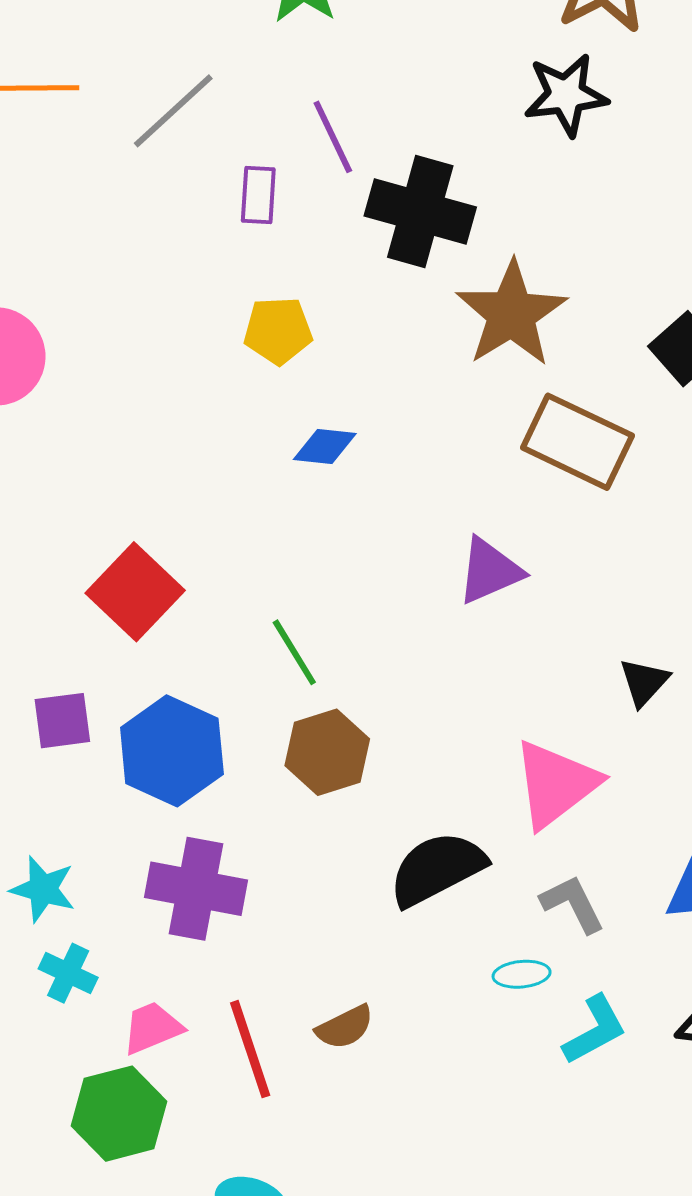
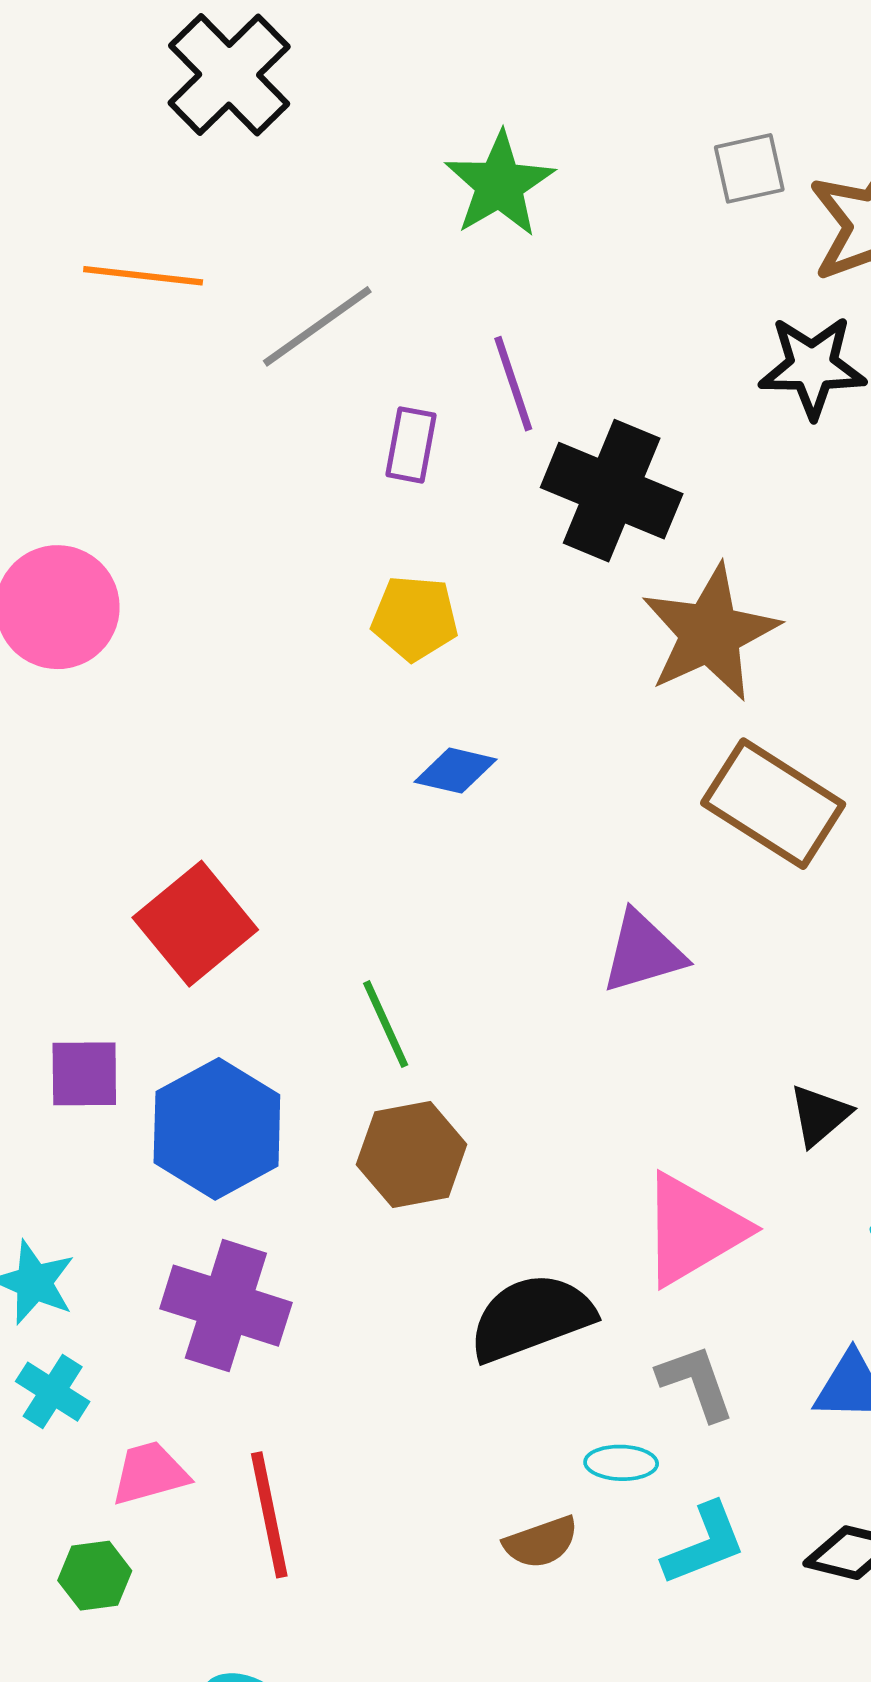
brown semicircle: (345, 1027) -> (541, 1542), moved
green hexagon: (119, 1114) -> (95, 1576), size x0.6

